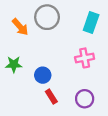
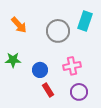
gray circle: (47, 17) -> (58, 31), moved
pink cross: (85, 58) -> (72, 66), moved

